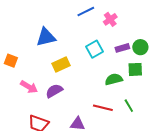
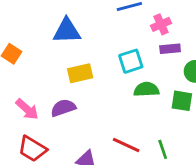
purple rectangle: (122, 48) -> (170, 49), moved
green semicircle: (114, 79) -> (146, 89), moved
pink arrow: (29, 87) -> (27, 109), moved

